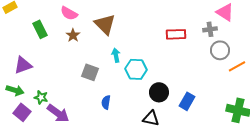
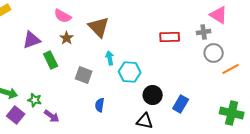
green rectangle: (40, 29) -> (51, 60), moved
purple triangle: (23, 65) -> (32, 40), moved
purple arrow: (58, 113) -> (52, 116), size x0.7

